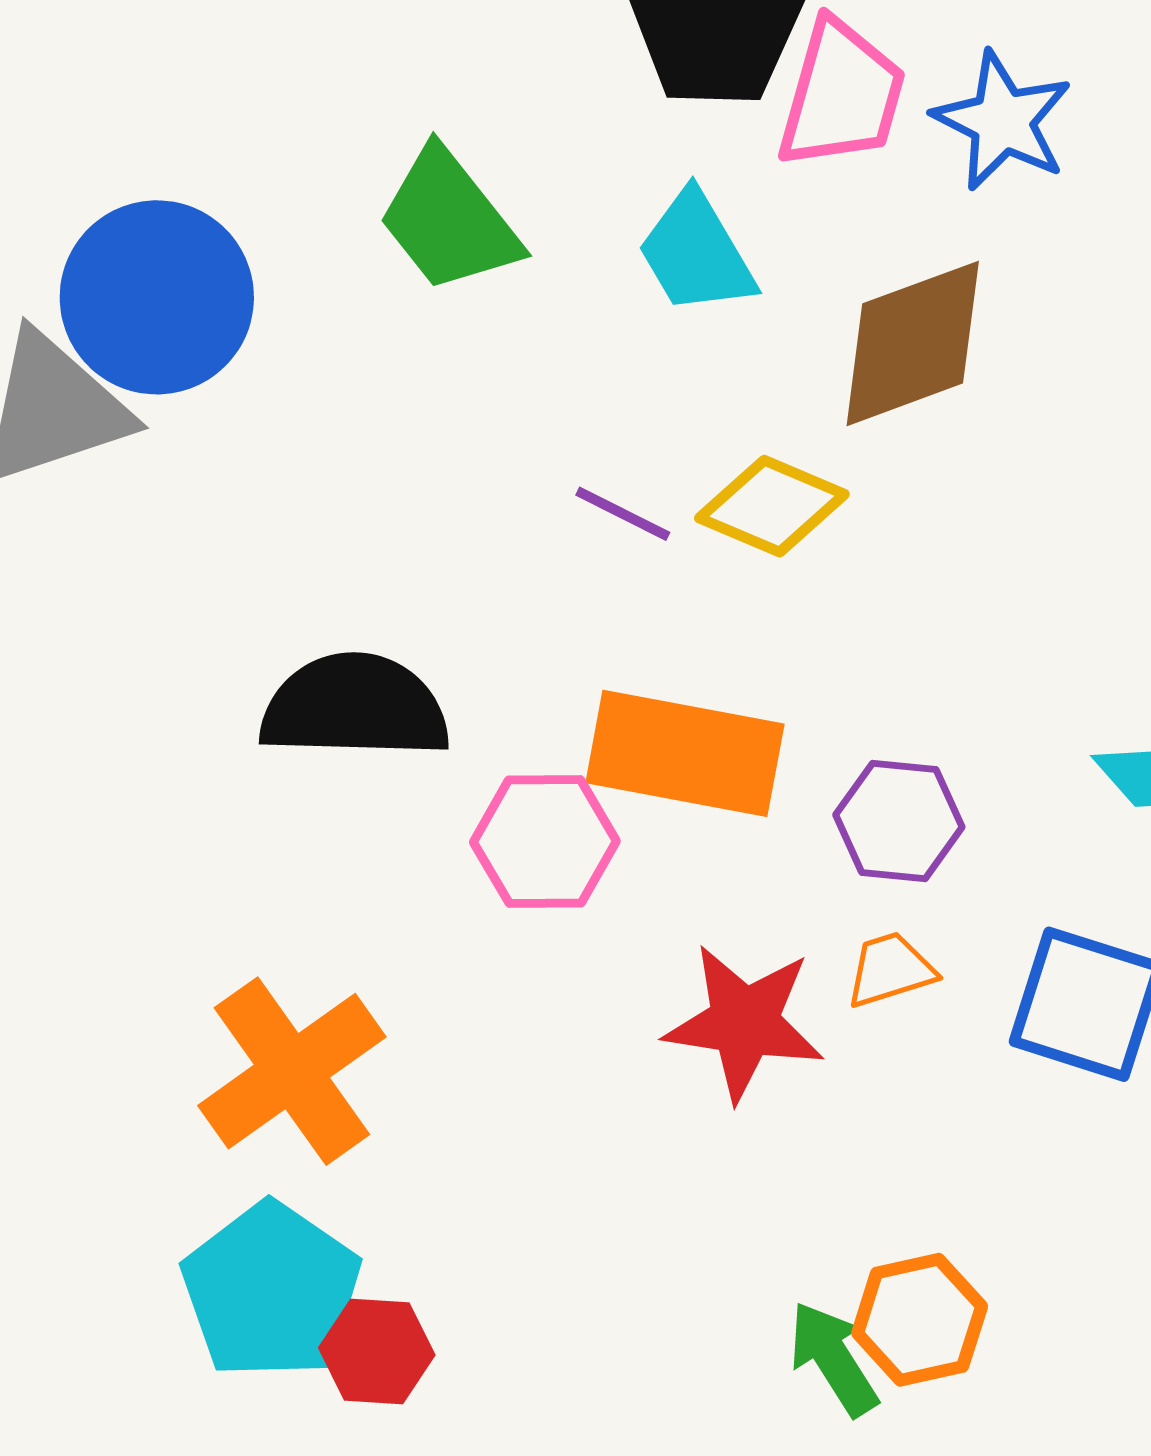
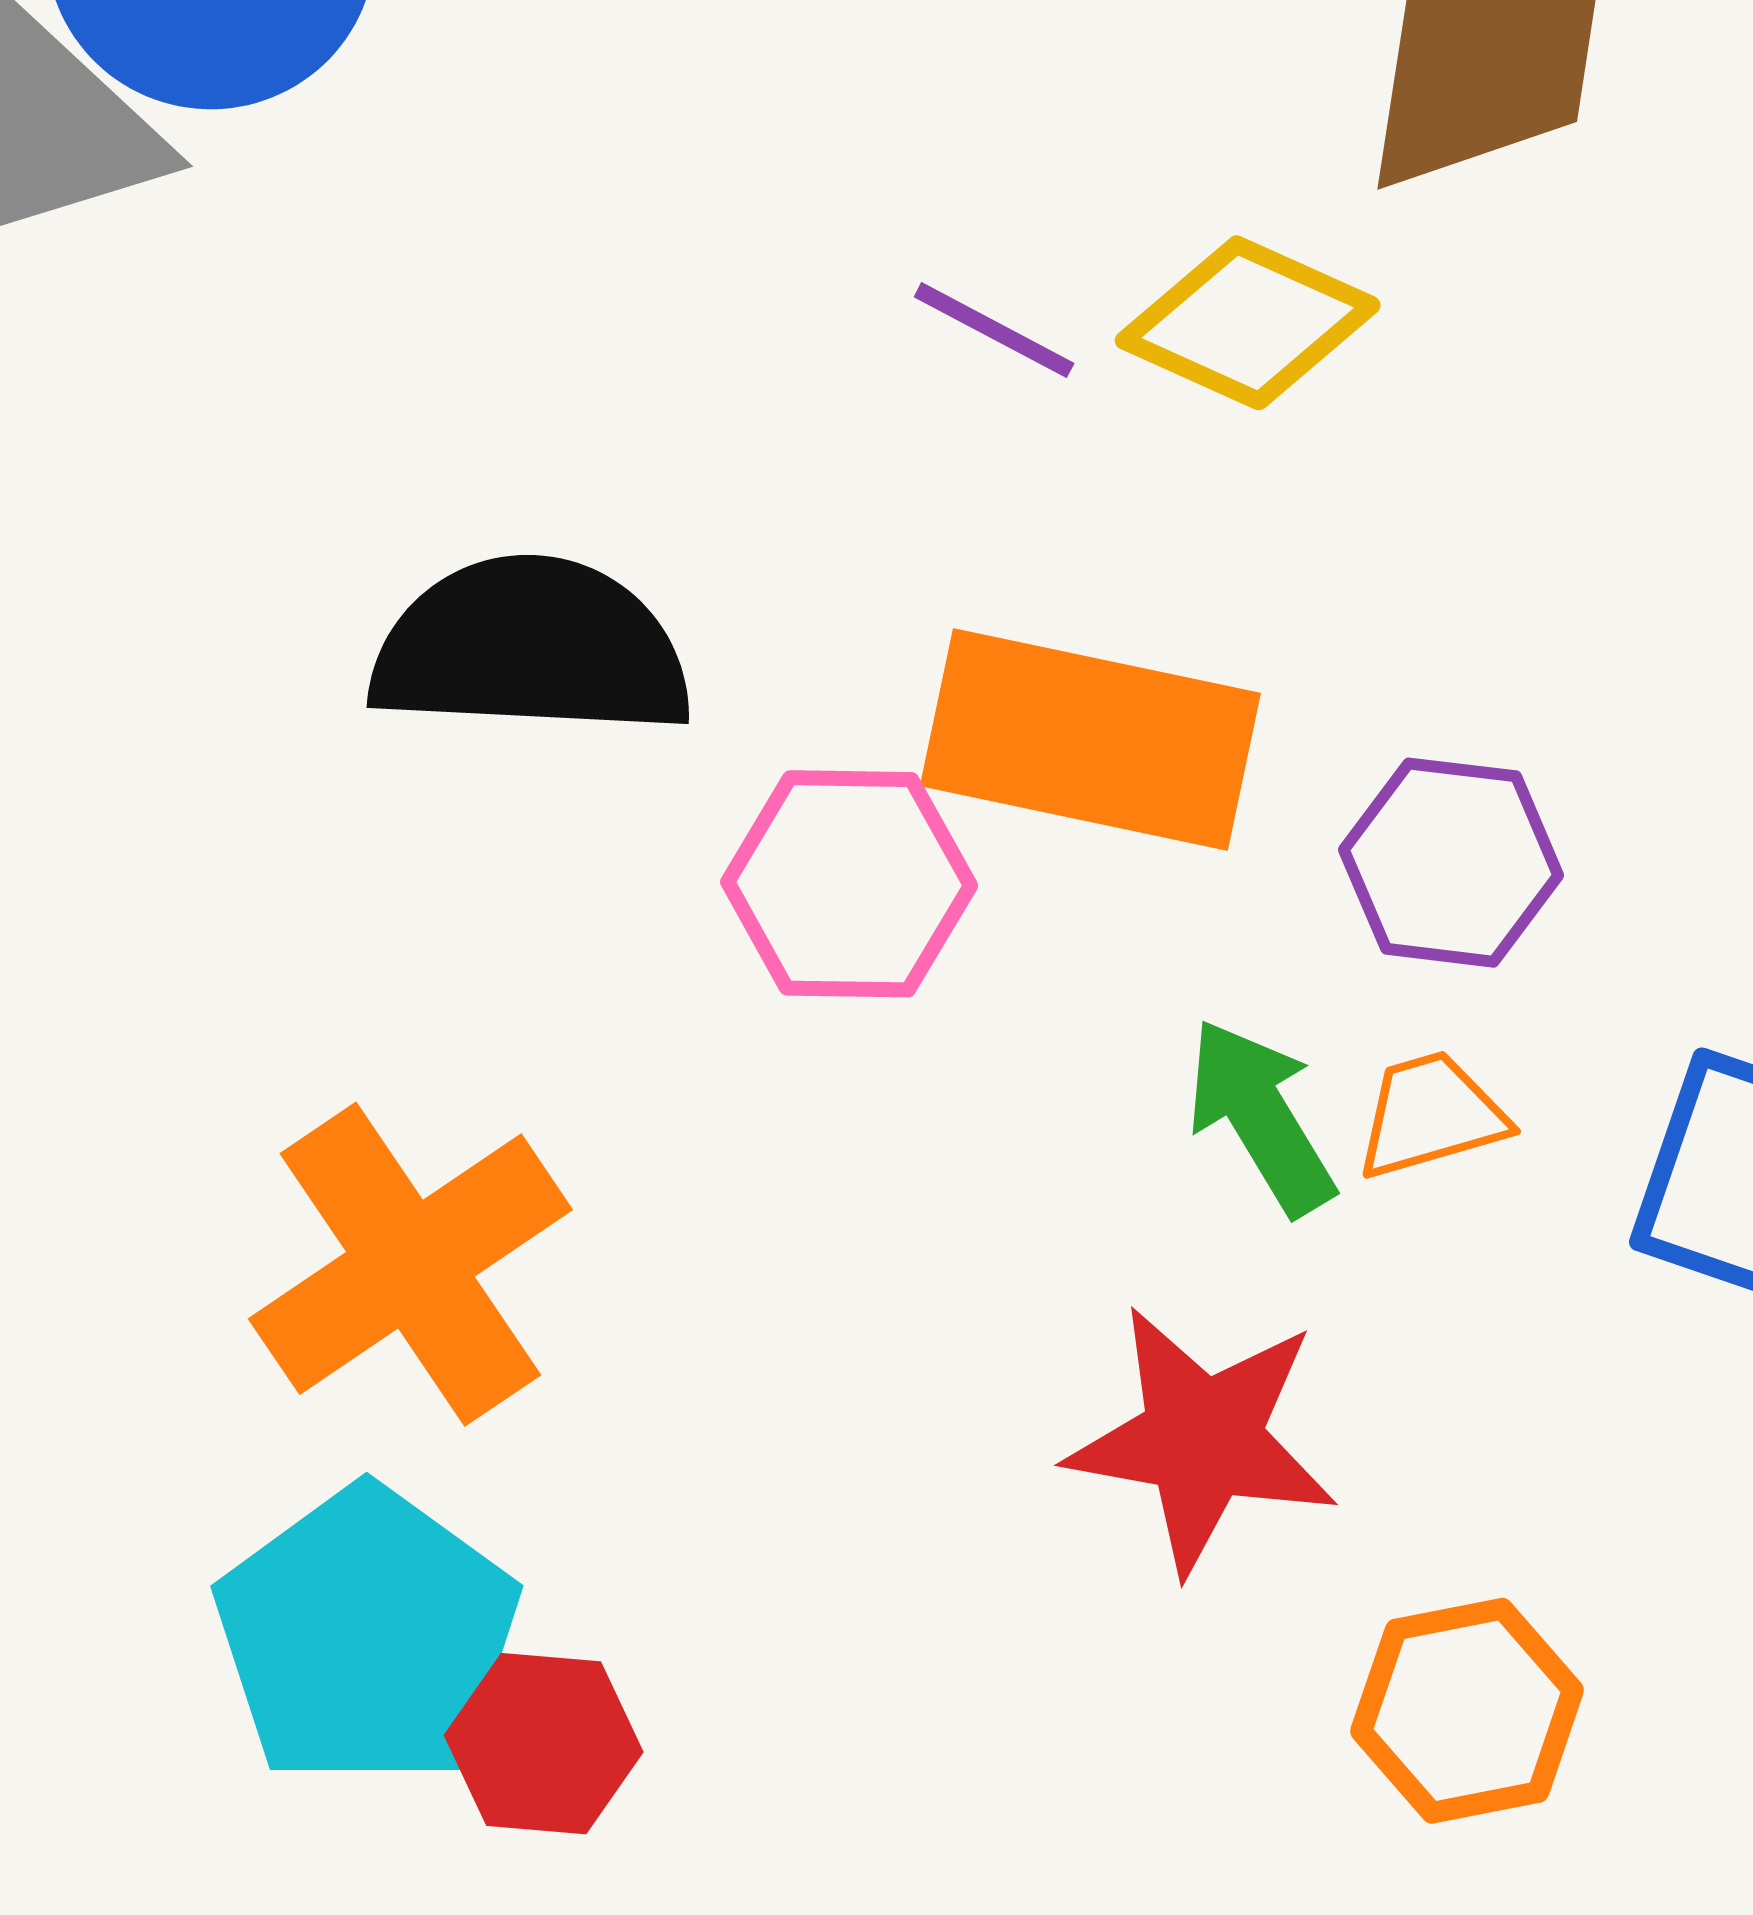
red star: (744, 1022) -> (1202, 1439), moved
green arrow: (833, 1359) -> (1261, 1117), moved

